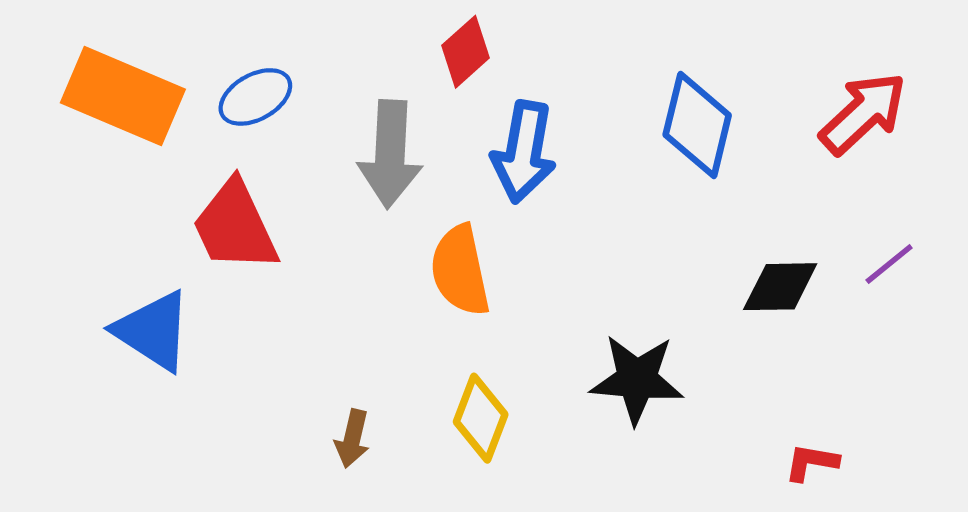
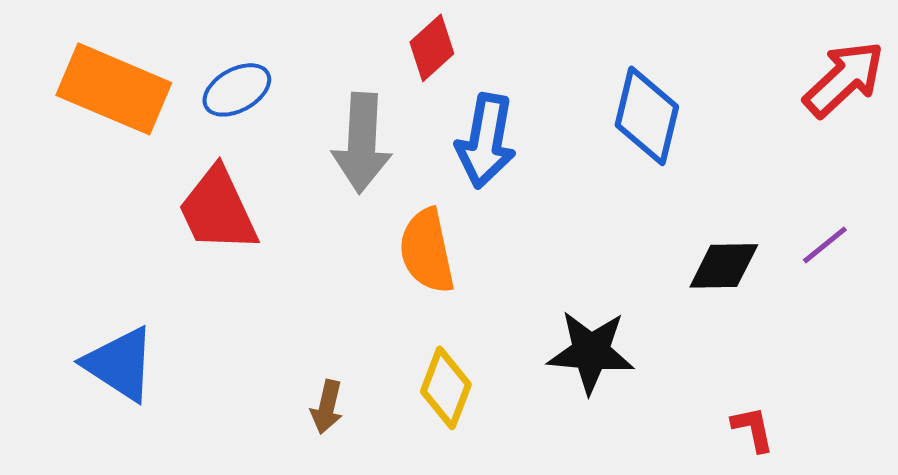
red arrow: (863, 113) -> (844, 79), moved
blue triangle: (153, 331) -> (120, 364), moved
red L-shape: (811, 462) -> (753, 429), turned 68

